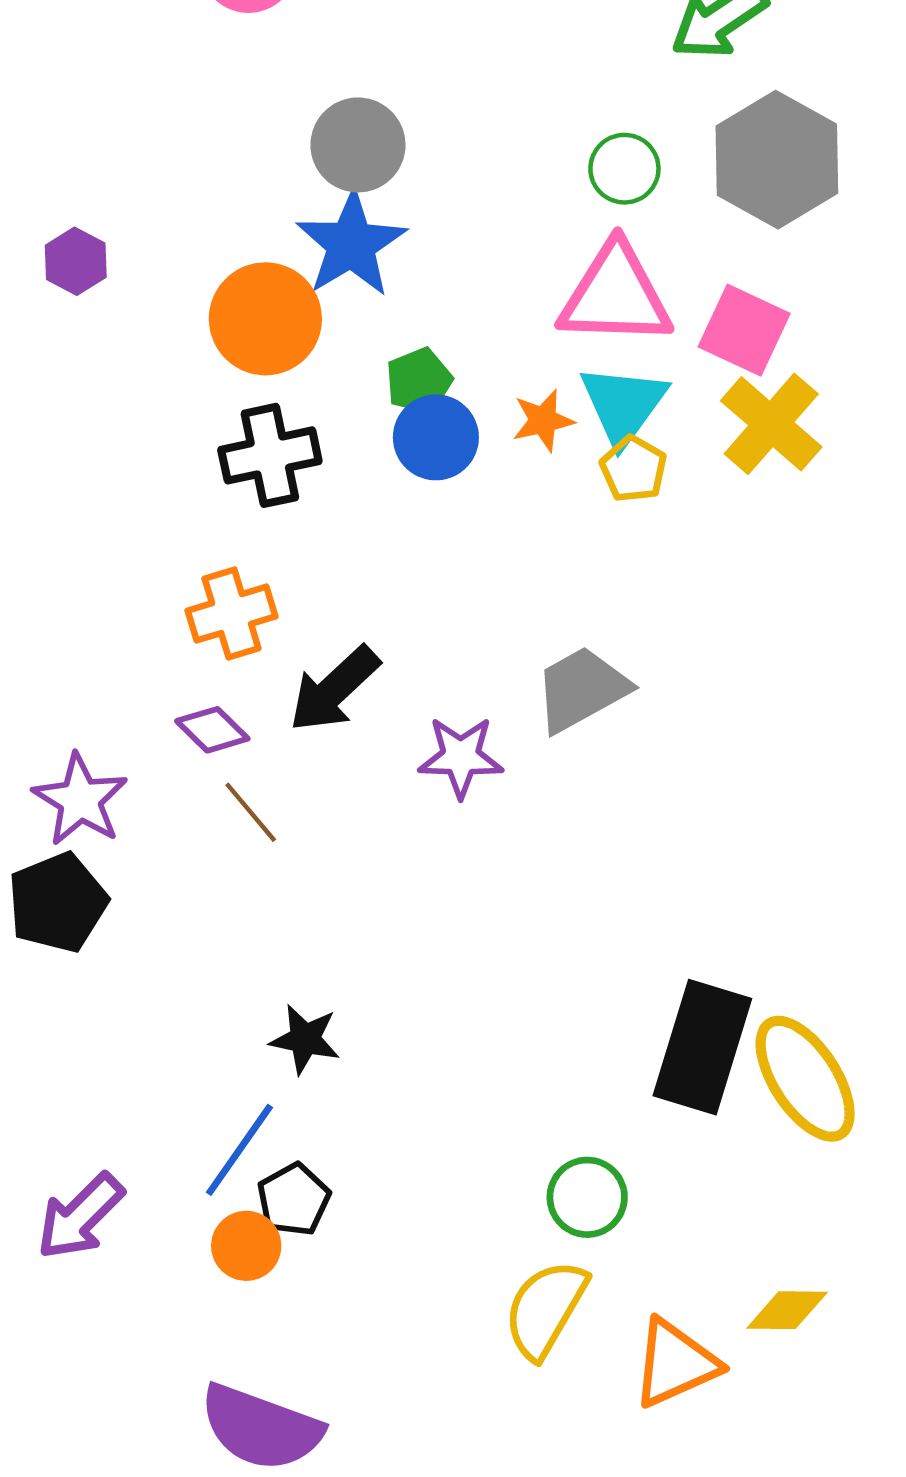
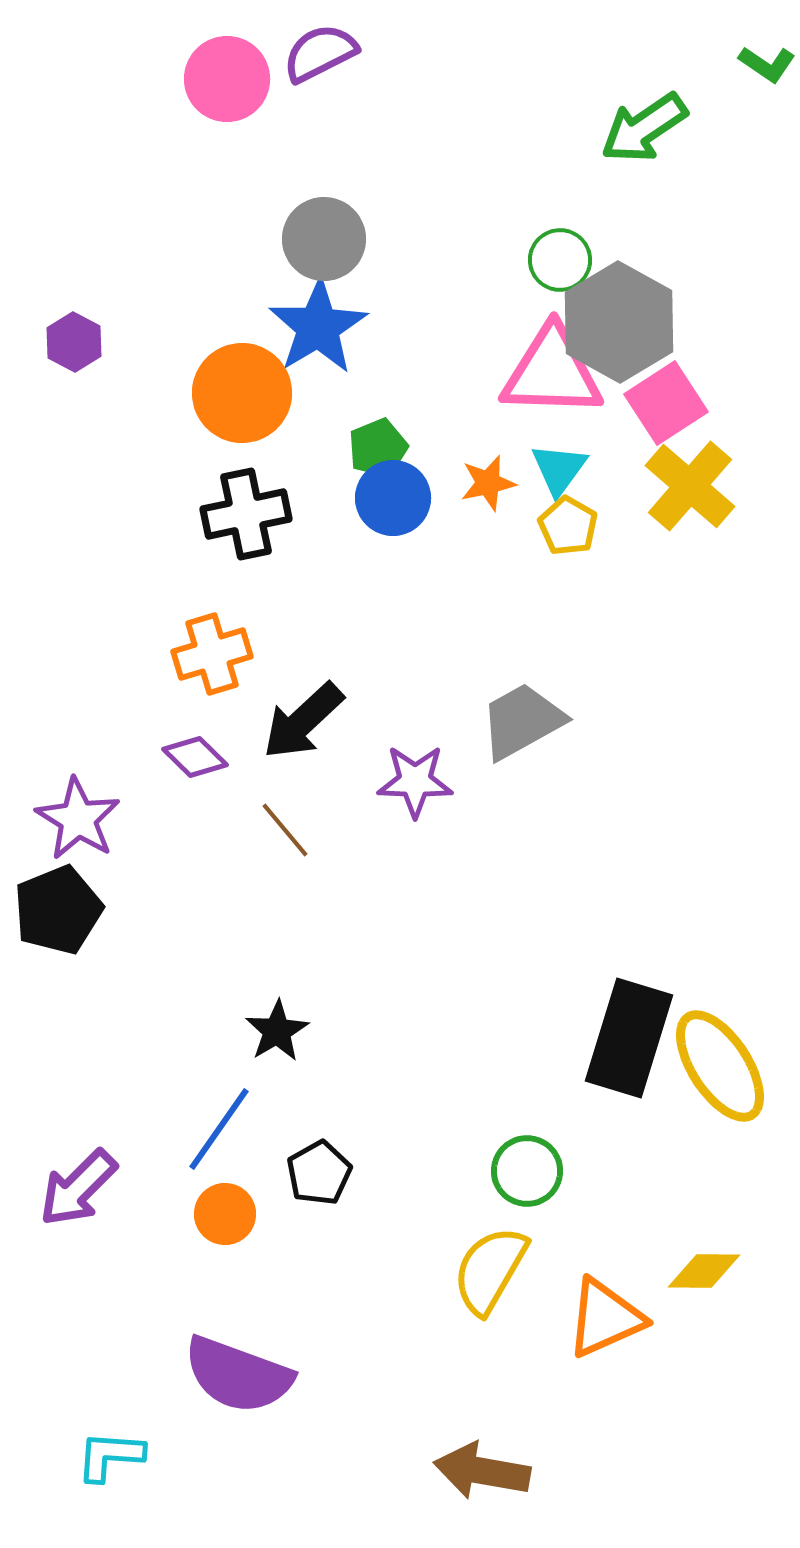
gray hexagon: (777, 160) -> (619, 322), moved
pink square: (744, 330) -> (666, 403), turned 32
cyan triangle: (623, 405) -> (559, 469), size x0.7
brown line: (251, 812) -> (285, 830), moved
black star: (305, 1039) -> (277, 1031), turned 30
black pentagon: (294, 1200) -> (319, 1173), moved

